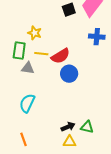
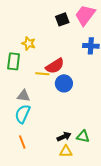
yellow line: (41, 54) -> (42, 74), moved
gray triangle: (28, 68) -> (24, 96), moved
orange line: (23, 139) -> (22, 142), moved

